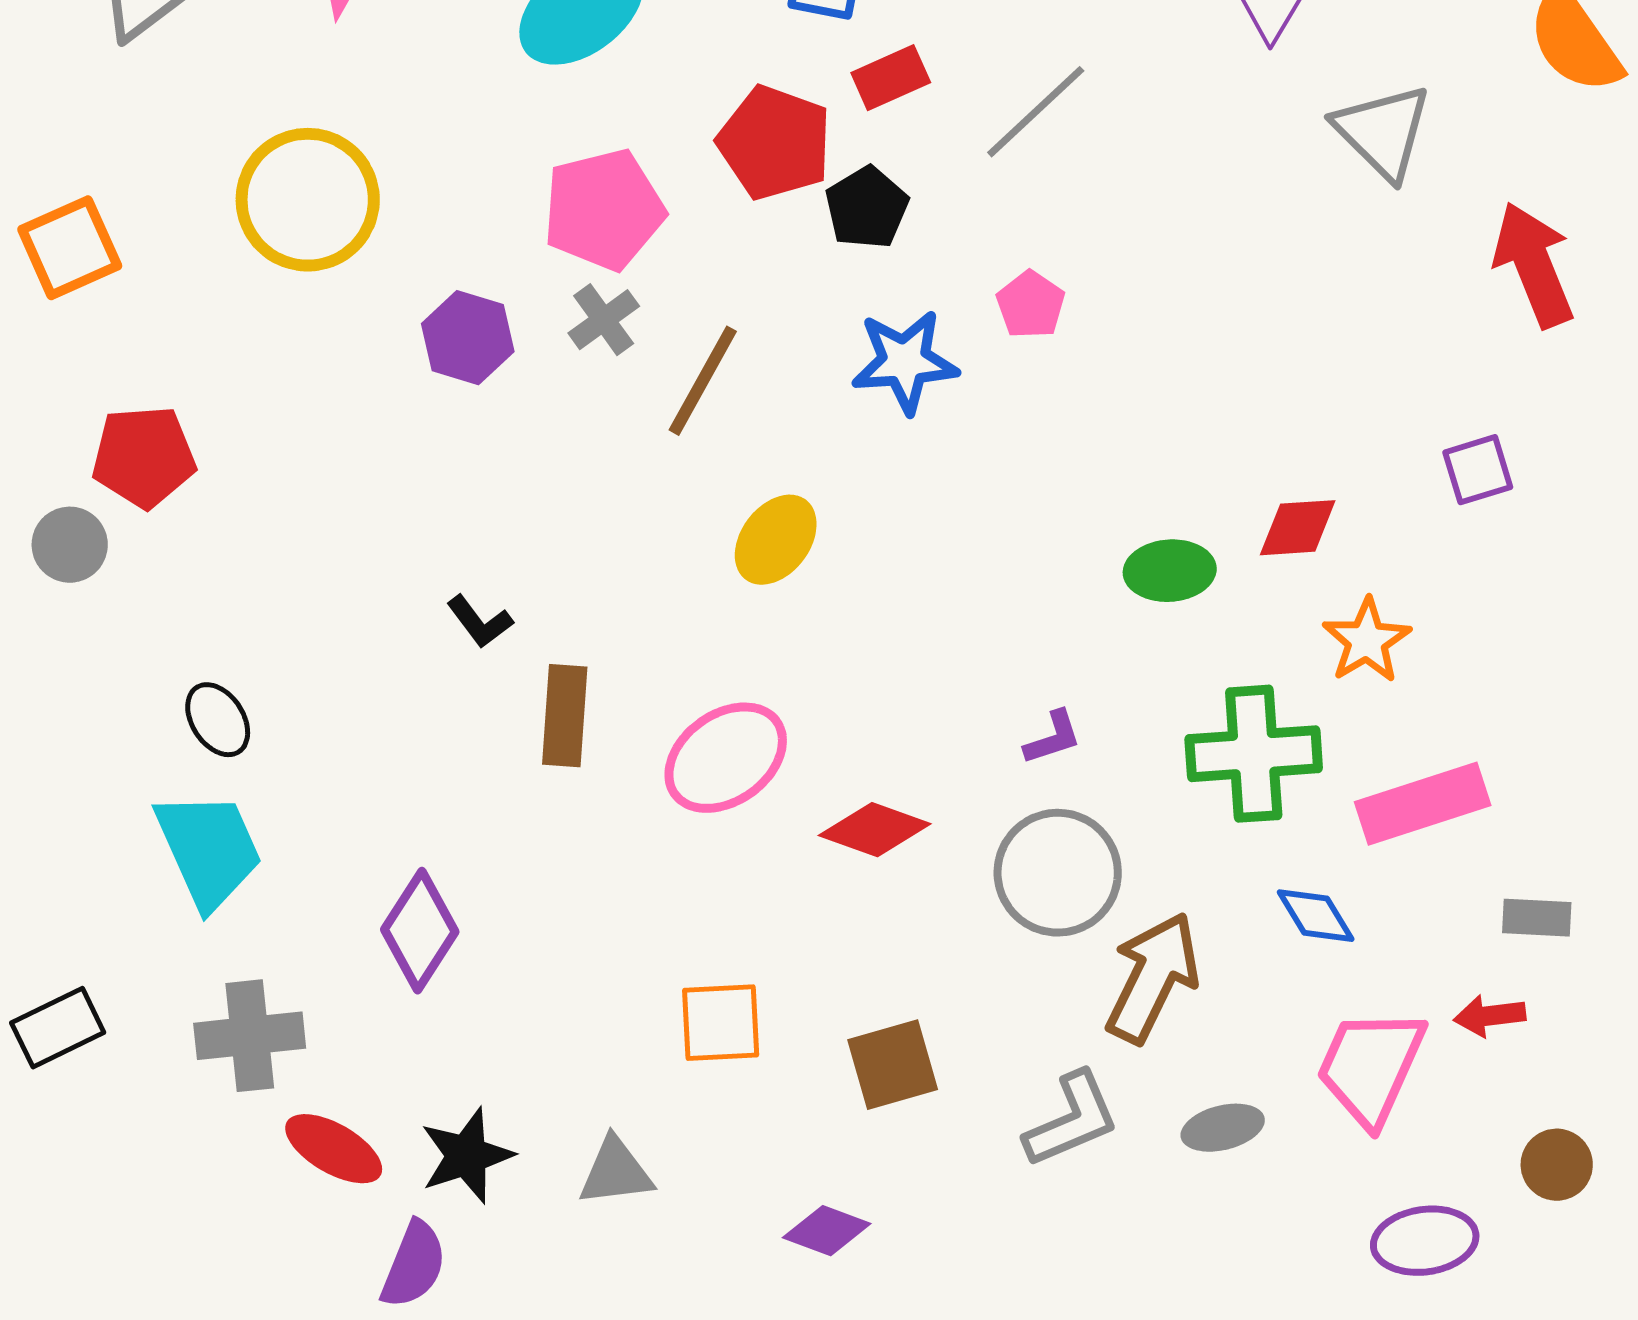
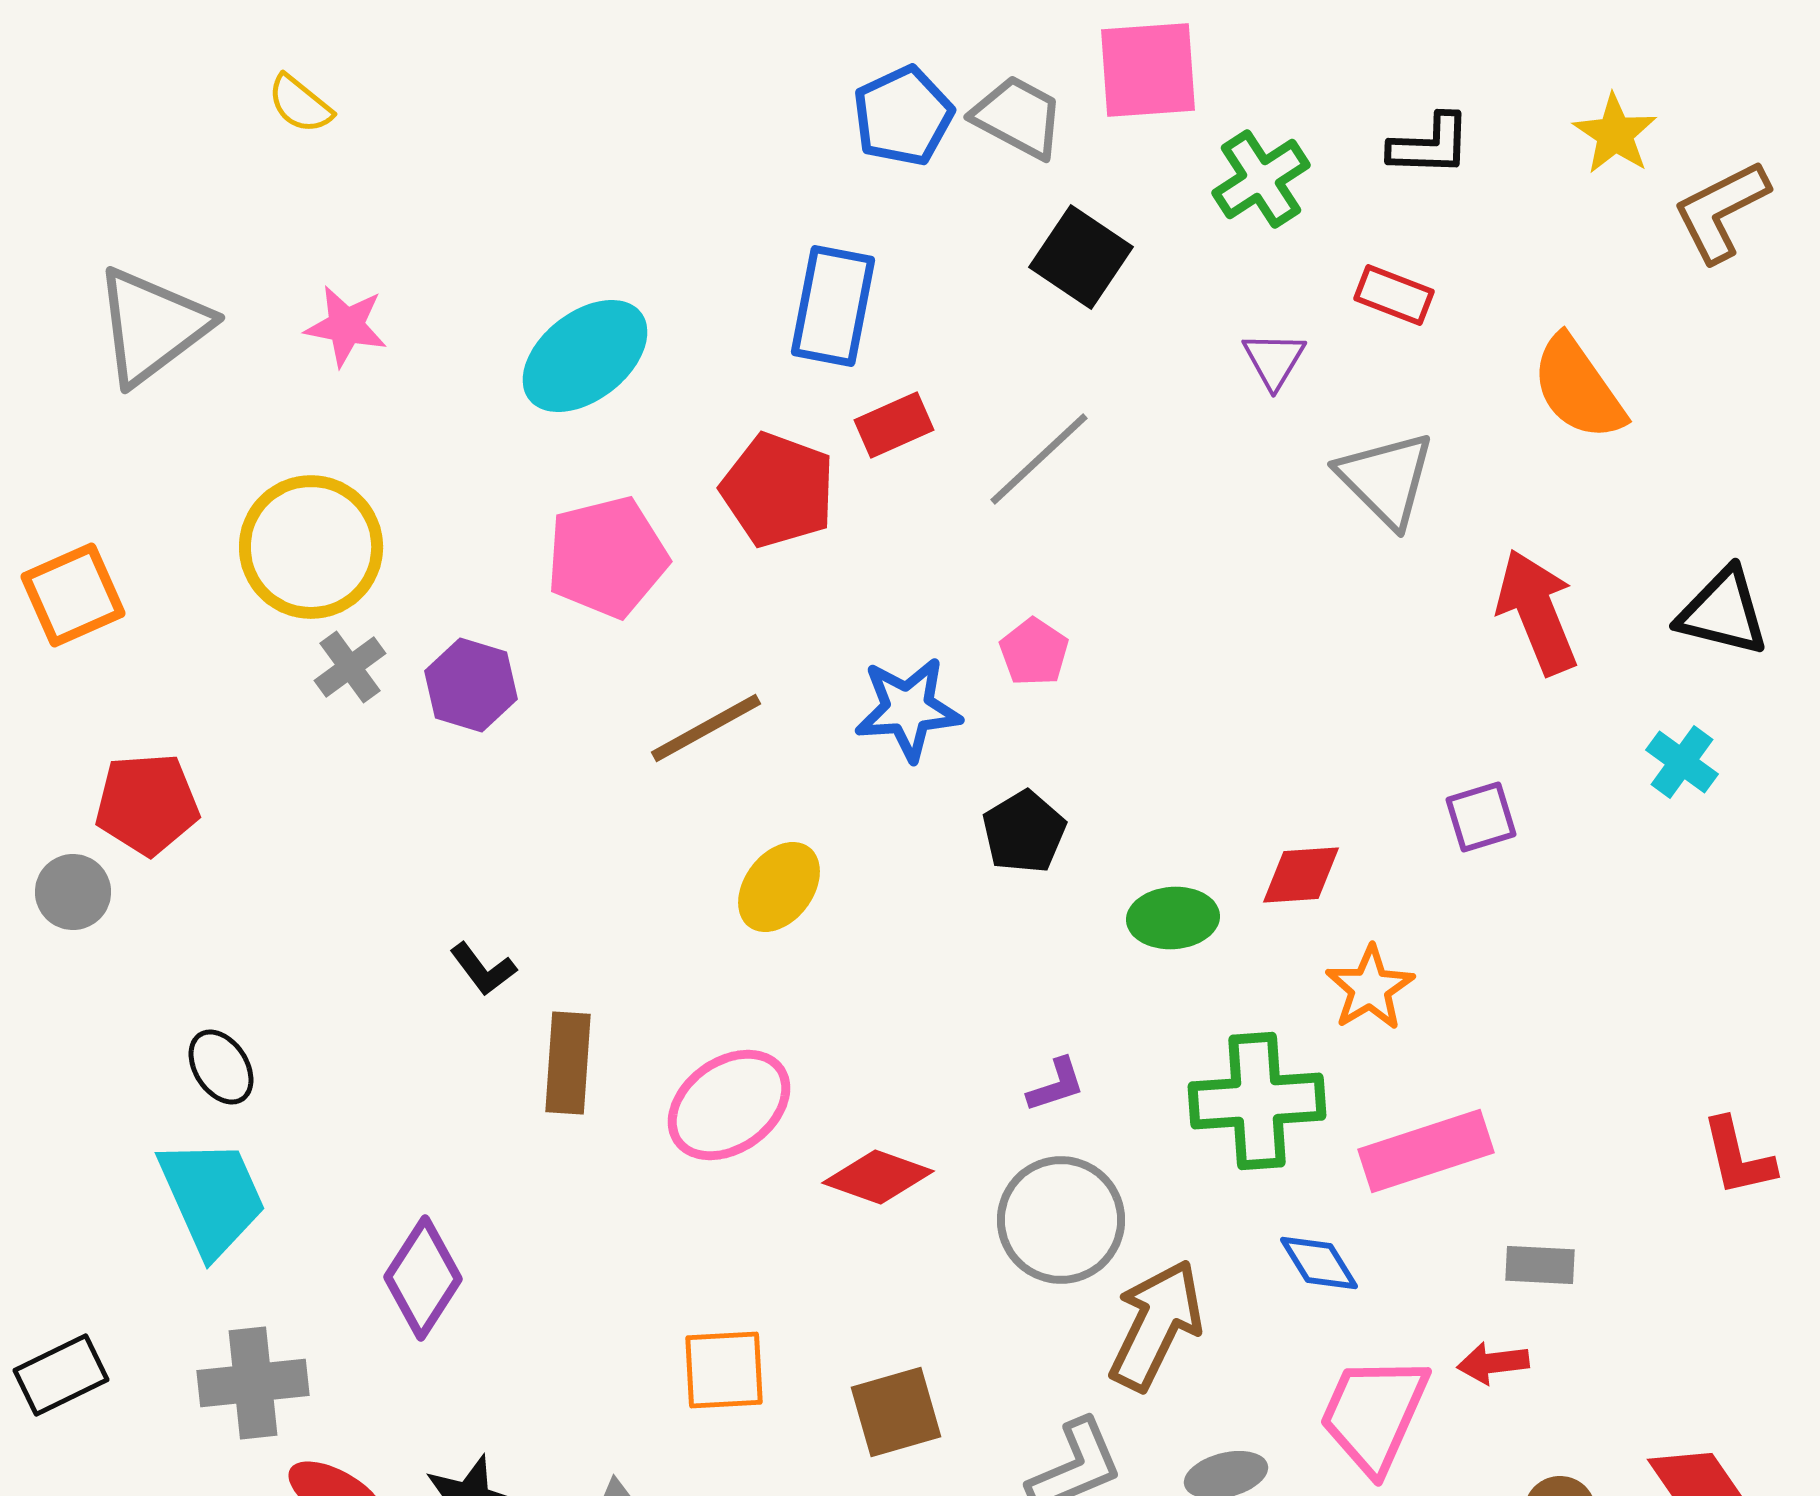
black pentagon: (867, 208) -> (1024, 832), moved
gray cross: (604, 320) -> (350, 667), moved
brown line: (703, 381) -> (706, 728), turned 32

